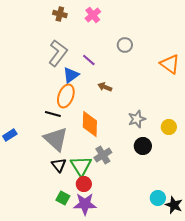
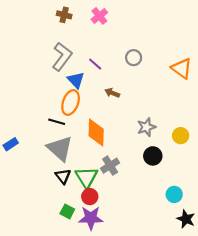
gray circle: (125, 45) -> (134, 58), moved
blue triangle: (71, 75) -> (76, 80), turned -36
cyan circle: (158, 198) -> (174, 194), moved

